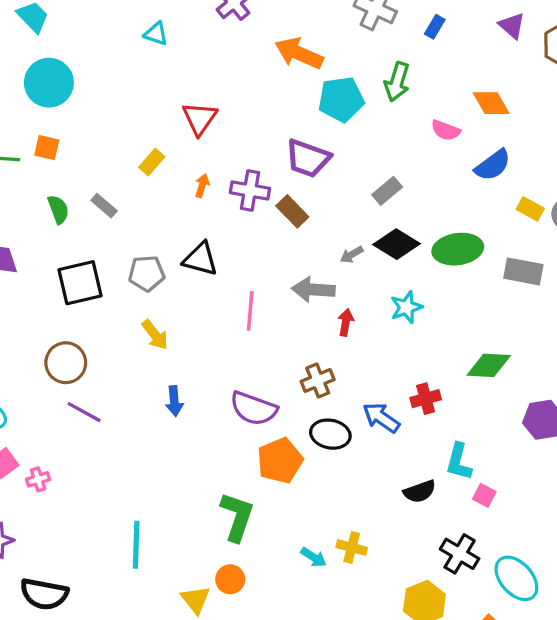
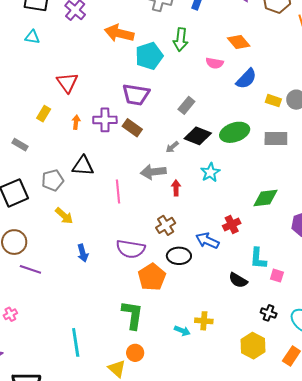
black semicircle: (420, 491) -> (238, 280), turned 60
black cross: (460, 554) -> (269, 313), size x0.7

